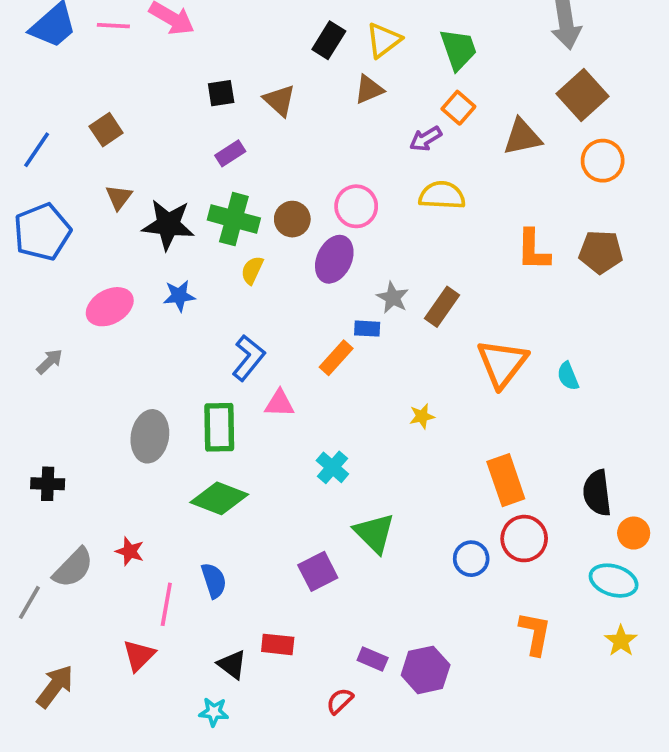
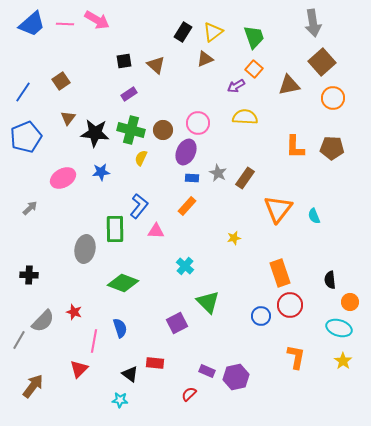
blue rectangle: (367, 329) -> (192, 178), moved
green rectangle: (219, 427) -> (115, 229), moved
black semicircle: (597, 493) -> (330, 280), size x0.7

